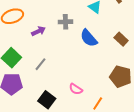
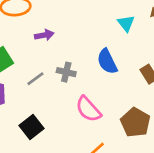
gray cross: (65, 22) -> (66, 72), moved
pink semicircle: (76, 89) -> (88, 109), moved, size x1.5

